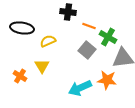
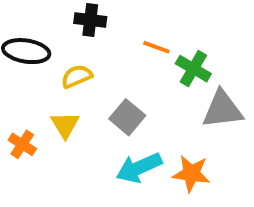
black cross: (68, 12) -> (90, 20), moved
gray square: (87, 50) -> (127, 117), moved
orange star: (107, 80) -> (191, 174), moved

